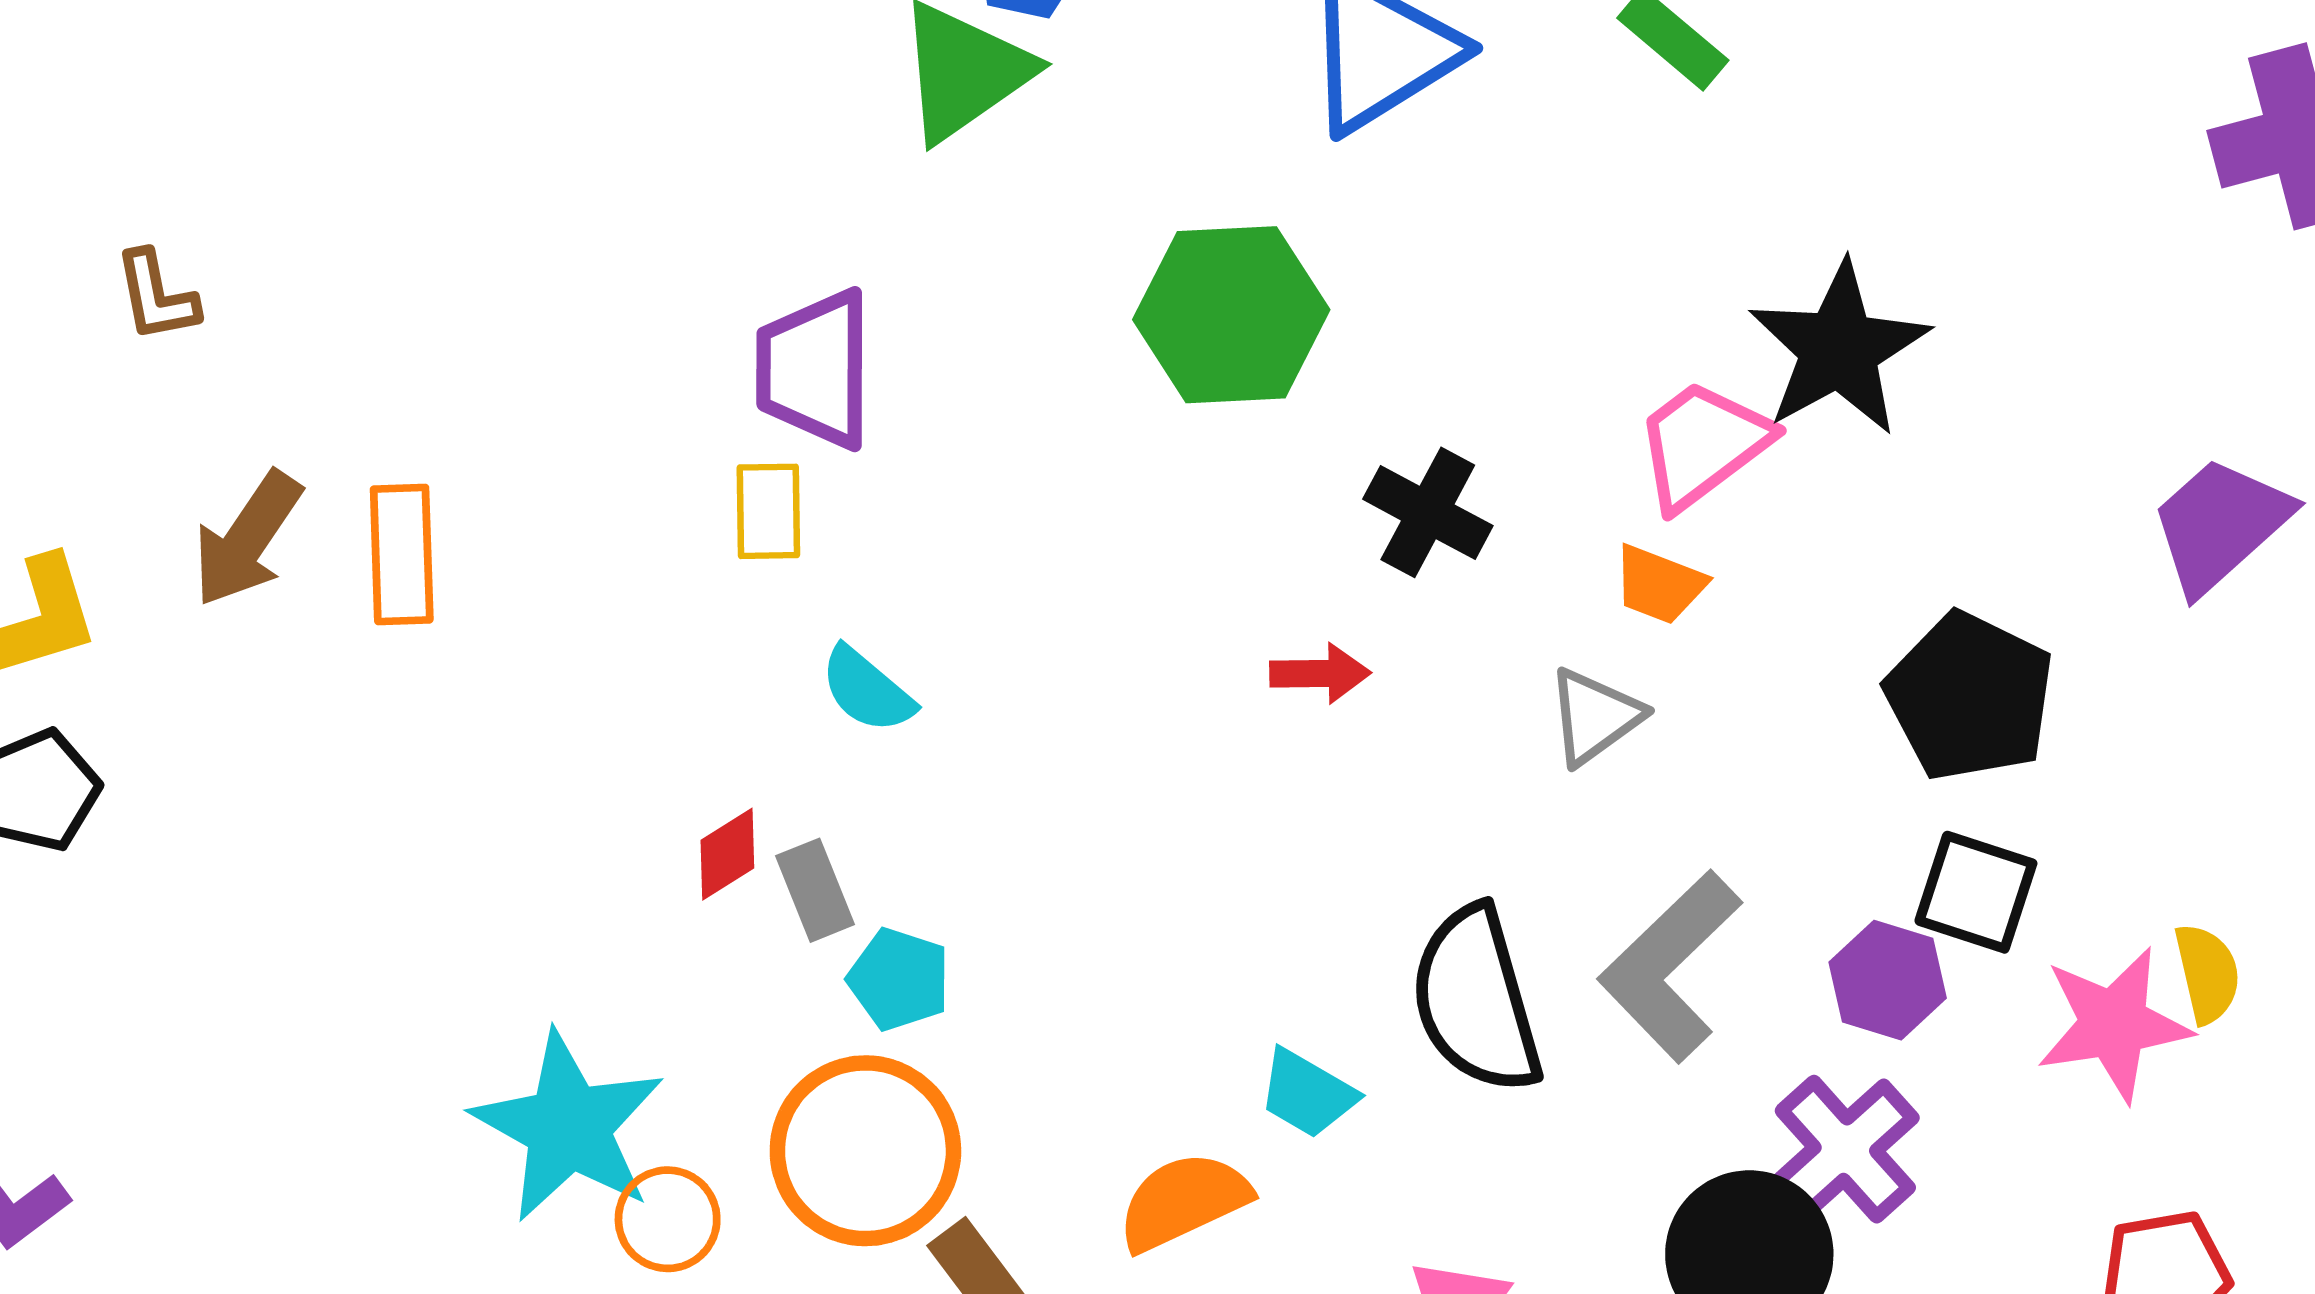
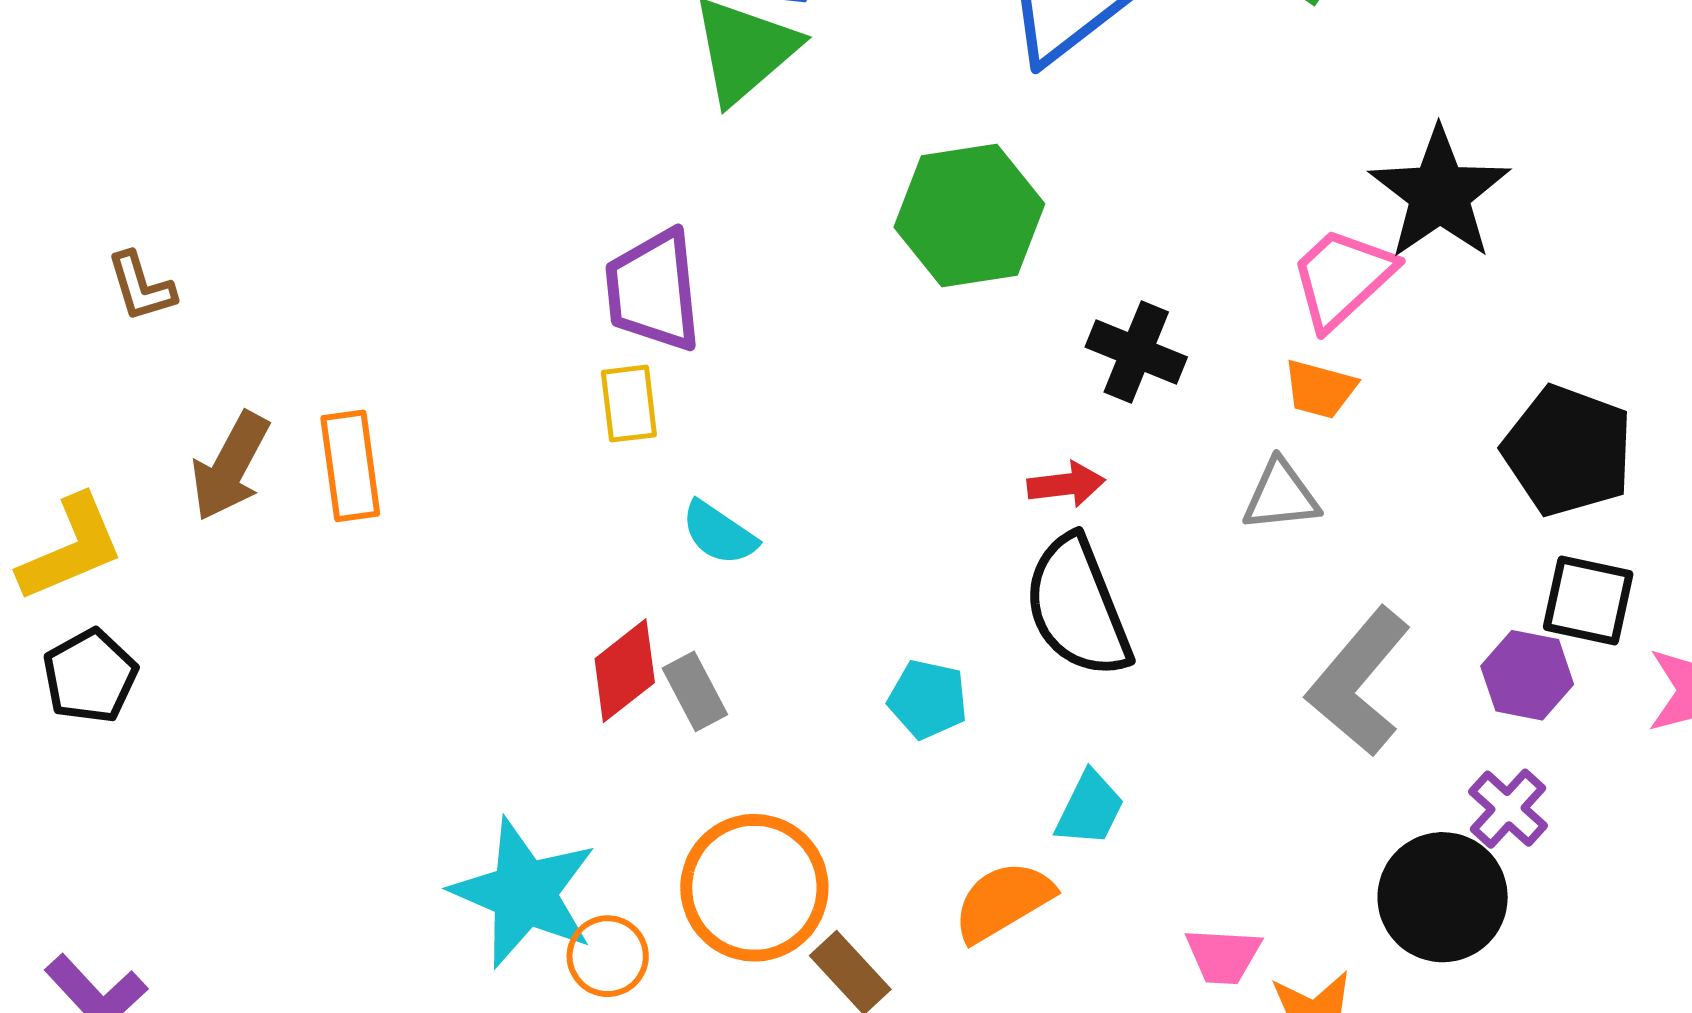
gray triangle: (1595, 716) -> (1281, 496), turned 36
red diamond: (727, 854) -> (625, 671), size x1.4
cyan pentagon: (899, 979) -> (928, 699), moved
black semicircle: (1476, 1000) -> (1077, 607), moved
cyan trapezoid: (1307, 1093) -> (1090, 809), turned -88
purple cross: (1845, 1149) -> (1508, 809), size x0.7

